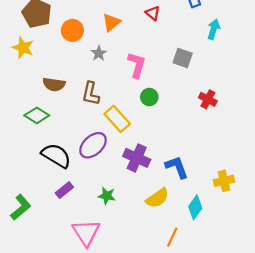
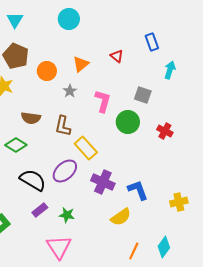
green circle: (149, 97) -> (128, 122), moved, size x1.5
green star: (107, 196) -> (67, 215), moved
cyan diamond: (195, 207) -> (164, 247), moved

